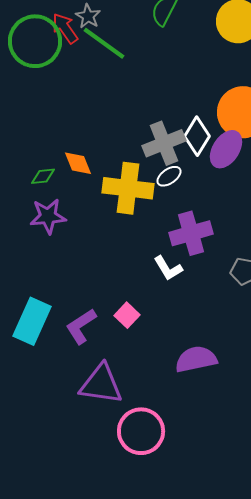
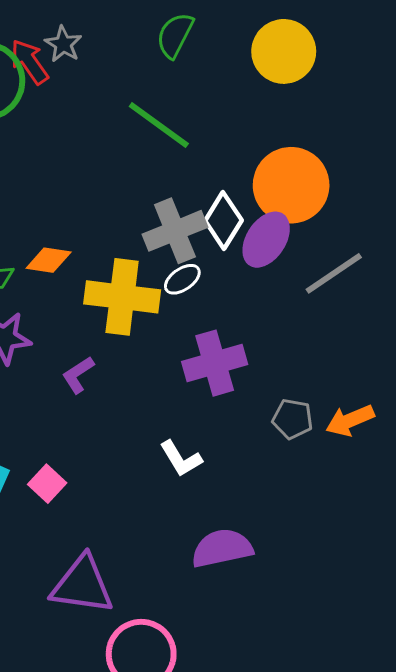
green line: (104, 43) -> (159, 125), moved
orange diamond: (78, 163) -> (49, 260), turned -60
white L-shape: (168, 268) -> (181, 459), moved
pink square: (127, 315) -> (47, 484), moved
purple L-shape: (81, 326) -> (78, 375), moved, size x0.7

